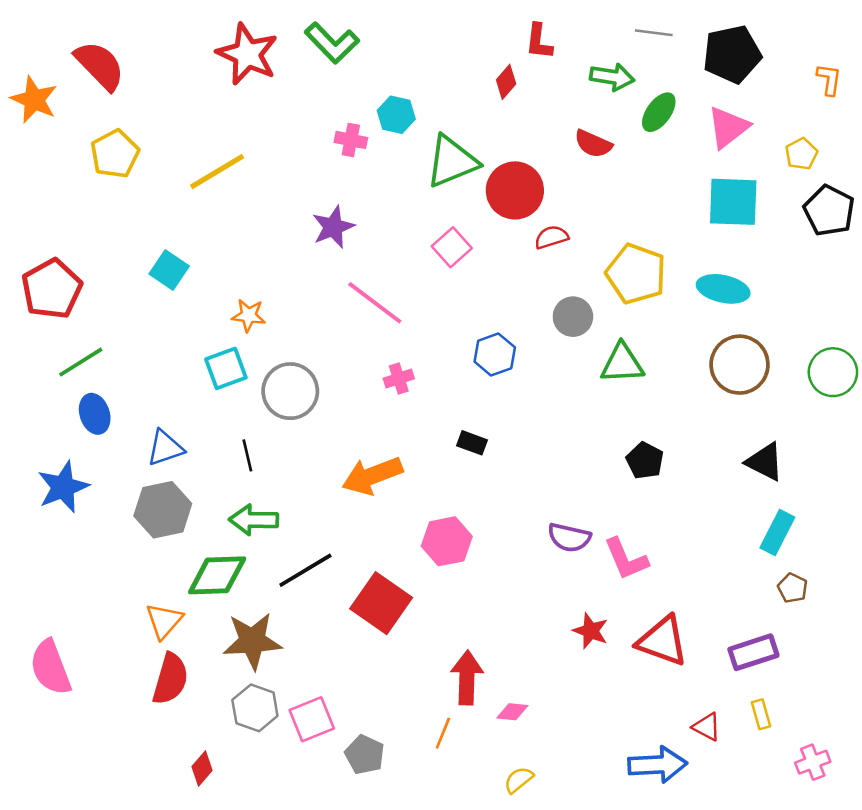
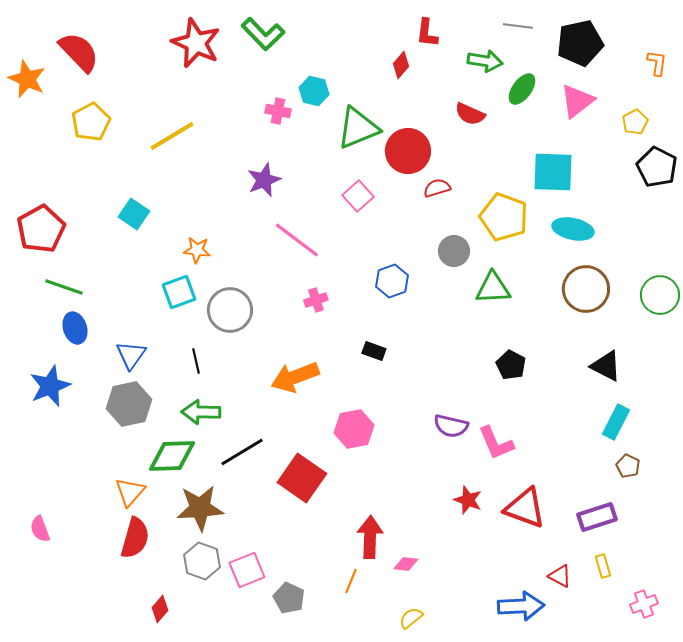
cyan square: (733, 202) -> (553, 172), moved
green line: (81, 362) -> (64, 287), turned 51
blue triangle: (165, 448) -> (131, 355), turned -36
pink semicircle: (50, 667) -> (40, 529), size x0.6

